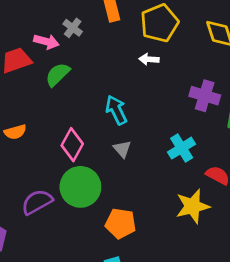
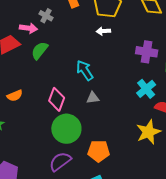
cyan cross: (182, 148) -> (146, 89), moved
gray triangle: (122, 149) -> (93, 98), turned -48
purple semicircle: (37, 202) -> (60, 161), moved

